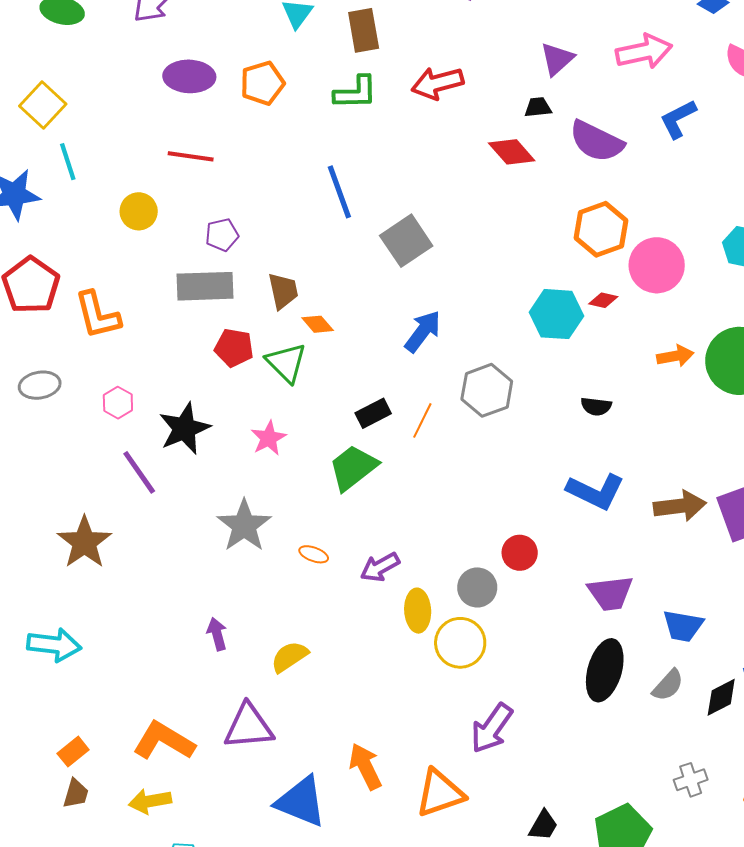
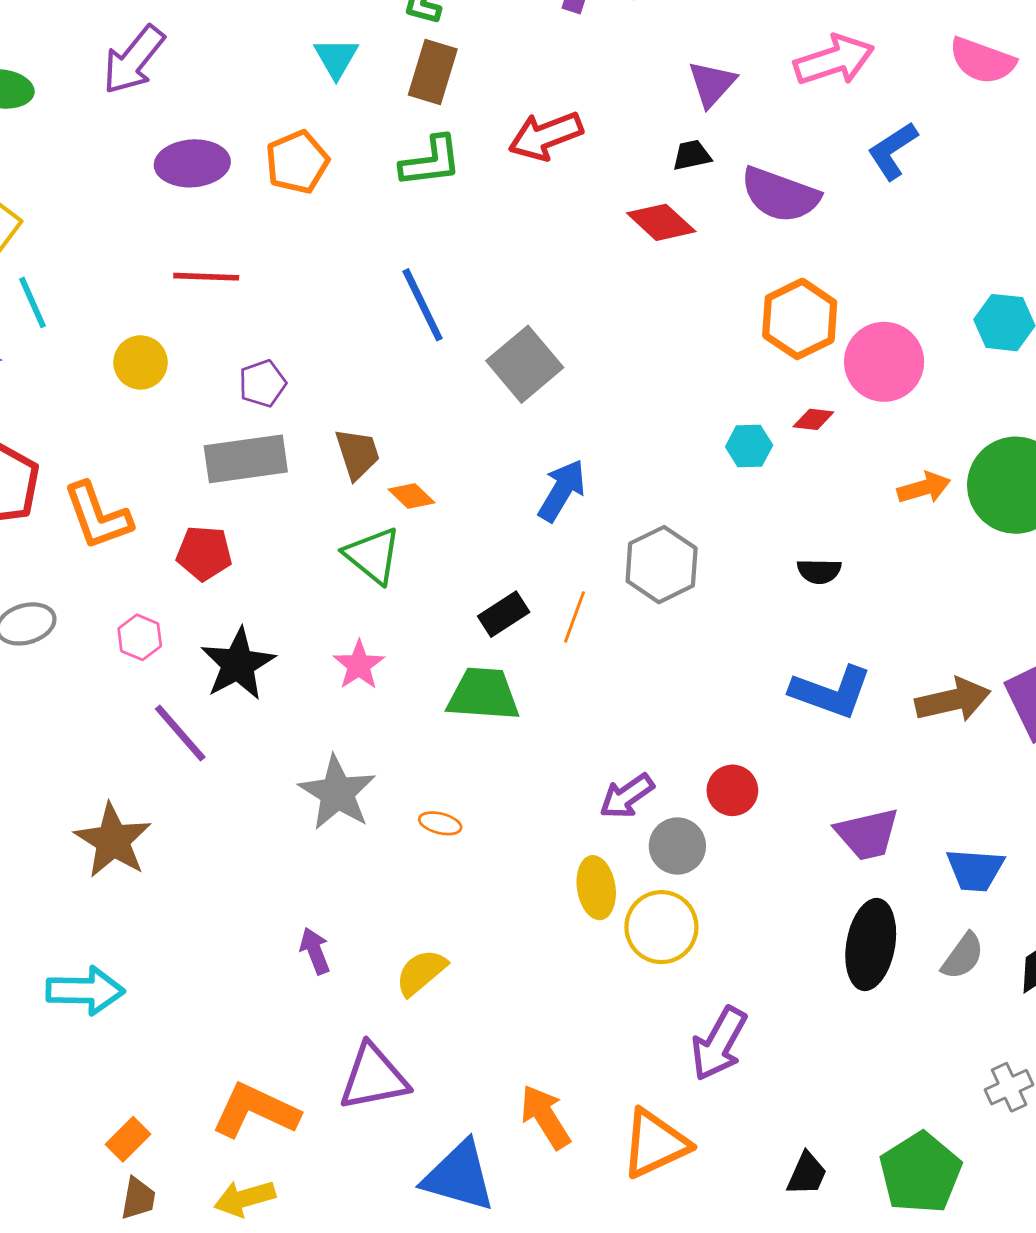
brown rectangle: (364, 30) -> (433, 72), turned 33
cyan hexagon: (556, 314) -> (749, 446), size x0.6
red pentagon: (234, 348) -> (204, 553), moved
green trapezoid: (353, 468) -> (483, 694), turned 48
purple arrow: (380, 567) -> (627, 796), moved

